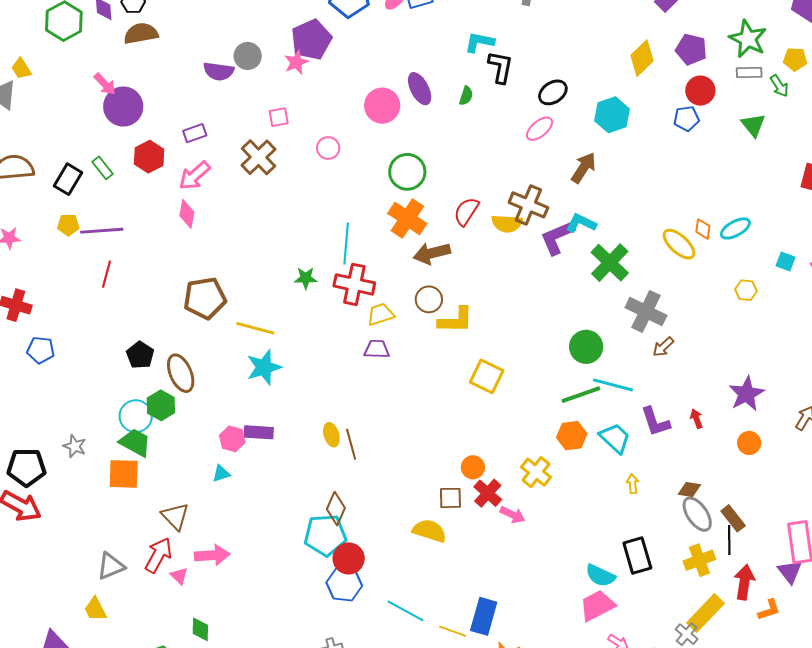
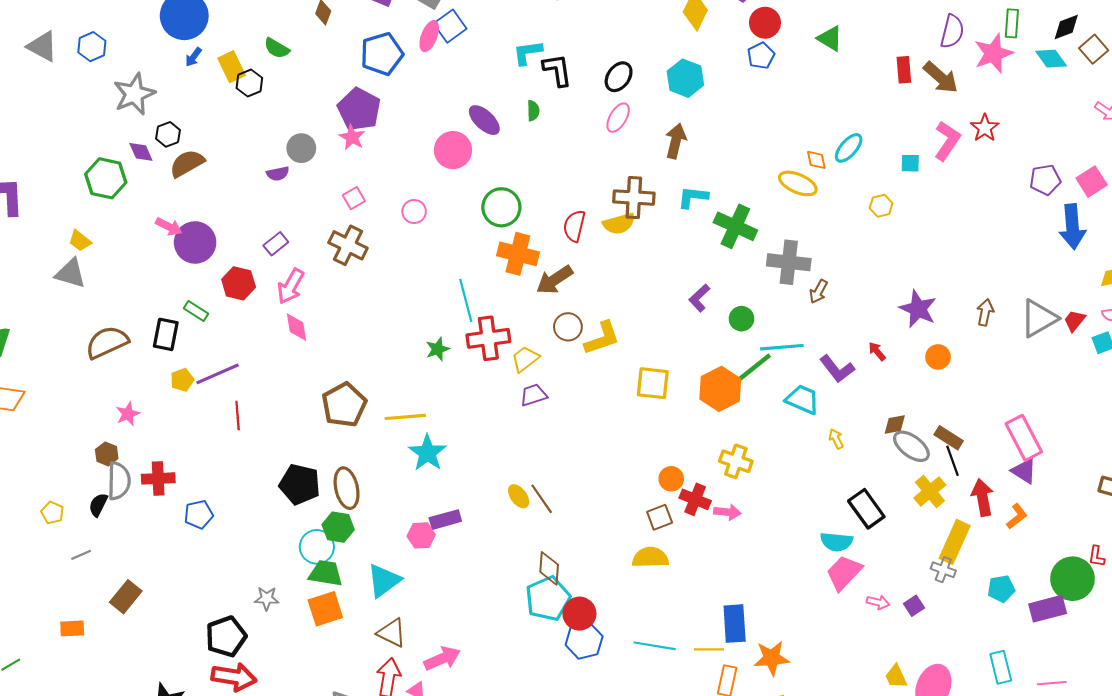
purple semicircle: (219, 71) -> (278, 174), size x0.7
purple L-shape: (557, 237) -> (699, 298), moved, size x0.7
green circle: (586, 347) -> (742, 319), size x0.7
black pentagon: (140, 355) -> (300, 484), size x1.4
brown ellipse: (181, 373) -> (347, 488), turned 30
orange hexagon: (572, 436) -> (720, 389), moved, size x1.4
cyan triangle: (221, 474) -> (384, 580), moved, size x1.8

